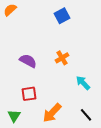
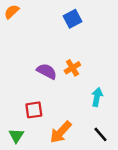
purple semicircle: (28, 61) -> (47, 71), moved
cyan arrow: (83, 83) -> (97, 97), turned 56

